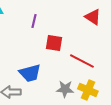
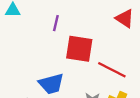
red square: (54, 43) -> (79, 49), size x1.4

